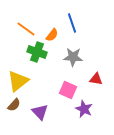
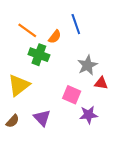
gray star: (73, 57) -> (87, 65), moved, turned -30
brown semicircle: (14, 105) -> (13, 121), moved
purple star: (84, 109) -> (88, 115), turned -30

